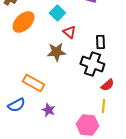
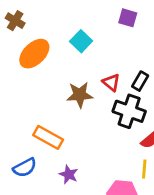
red triangle: (69, 32) -> (111, 82), moved
black rectangle: (100, 42) -> (140, 81), turned 32

